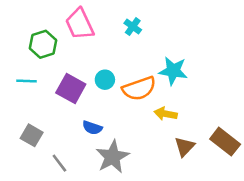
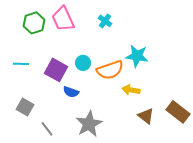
green hexagon: (43, 44) -> (34, 23), moved
blue semicircle: (92, 128) -> (71, 92), moved
brown triangle: (185, 147) -> (146, 116), turned -36

